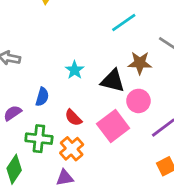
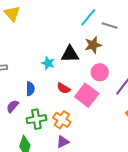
cyan line: (124, 22) -> (88, 17), moved
black triangle: (113, 81) -> (70, 54), moved
red semicircle: (73, 118) -> (64, 88), moved

